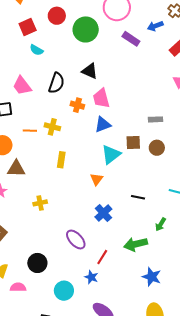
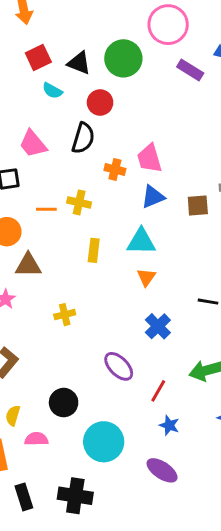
red circle: (57, 16) -> (100, 102), moved
black triangle: (90, 71) -> (79, 63), moved
brown square: (133, 142) -> (198, 205), moved
cyan triangle: (111, 154) -> (141, 242), moved, turned 40
blue star: (91, 277) -> (169, 425), moved
cyan circle: (64, 291) -> (104, 442), size x1.4

